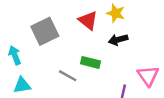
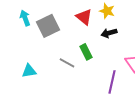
cyan arrow: (15, 55) -> (25, 18), moved
green rectangle: (90, 62) -> (86, 52), turned 49

